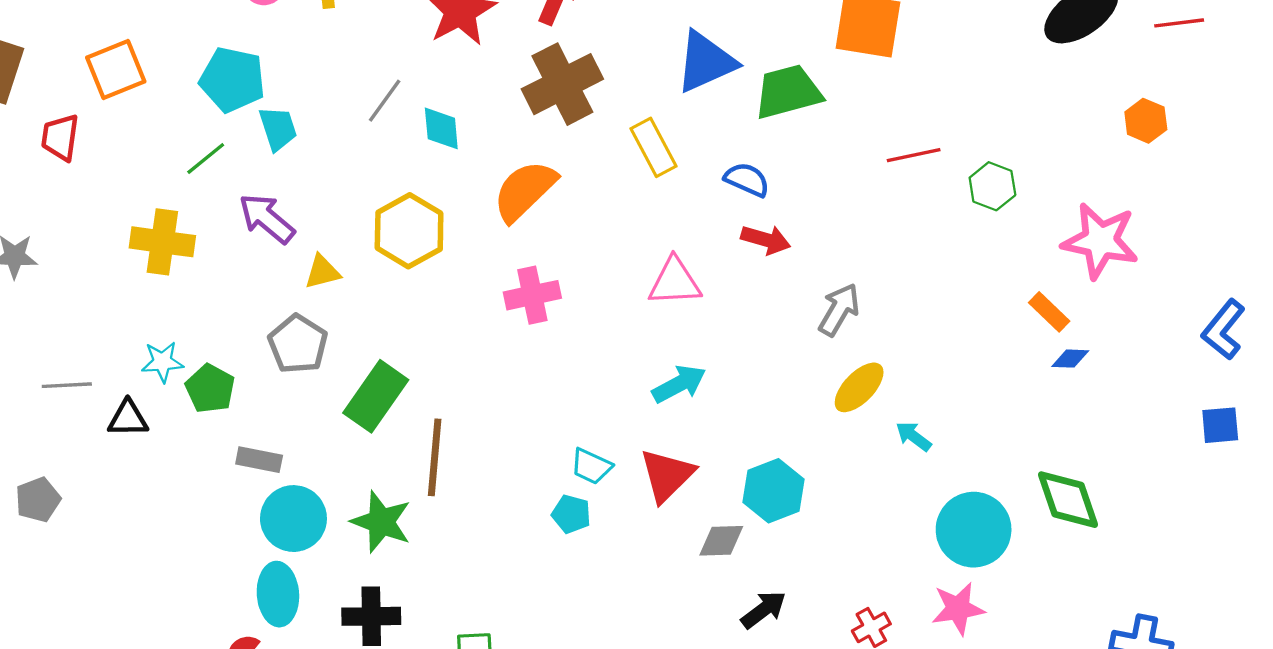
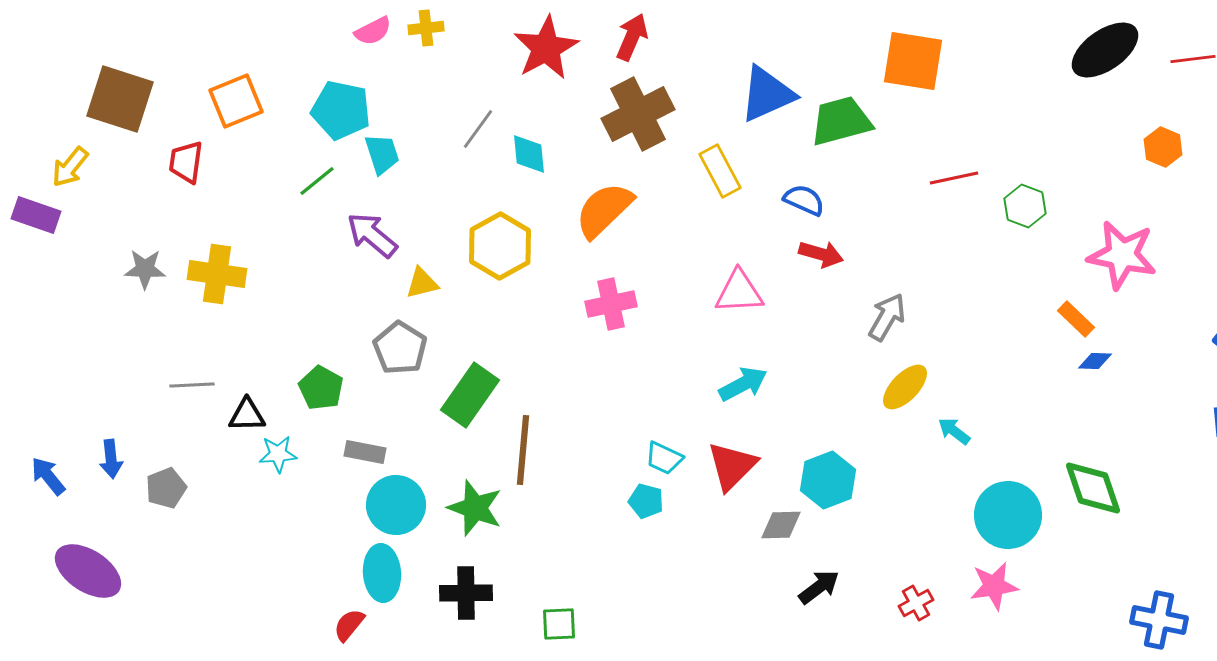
yellow cross: (162, 242) -> (217, 274), moved
cyan star: (162, 362) -> (278, 454), moved

